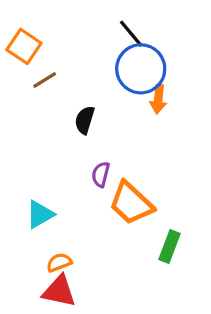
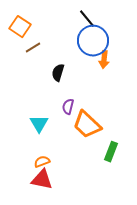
cyan triangle: (40, 214) -> (39, 124), moved, turned -30

